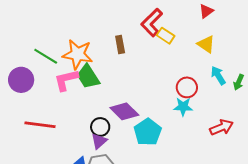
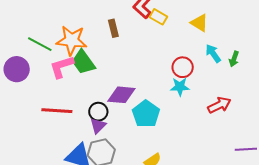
purple diamond: (124, 111) -> (121, 95), turned -36
red line: (40, 125) -> (57, 111), moved

